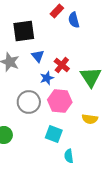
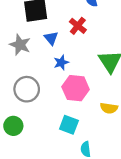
red cross: (62, 65) -> (78, 26), moved
gray circle: (29, 102) -> (27, 89), moved

